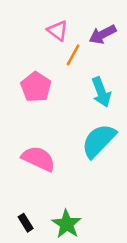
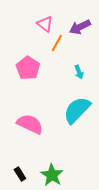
cyan arrow: (101, 92) -> (79, 72), size x0.6

